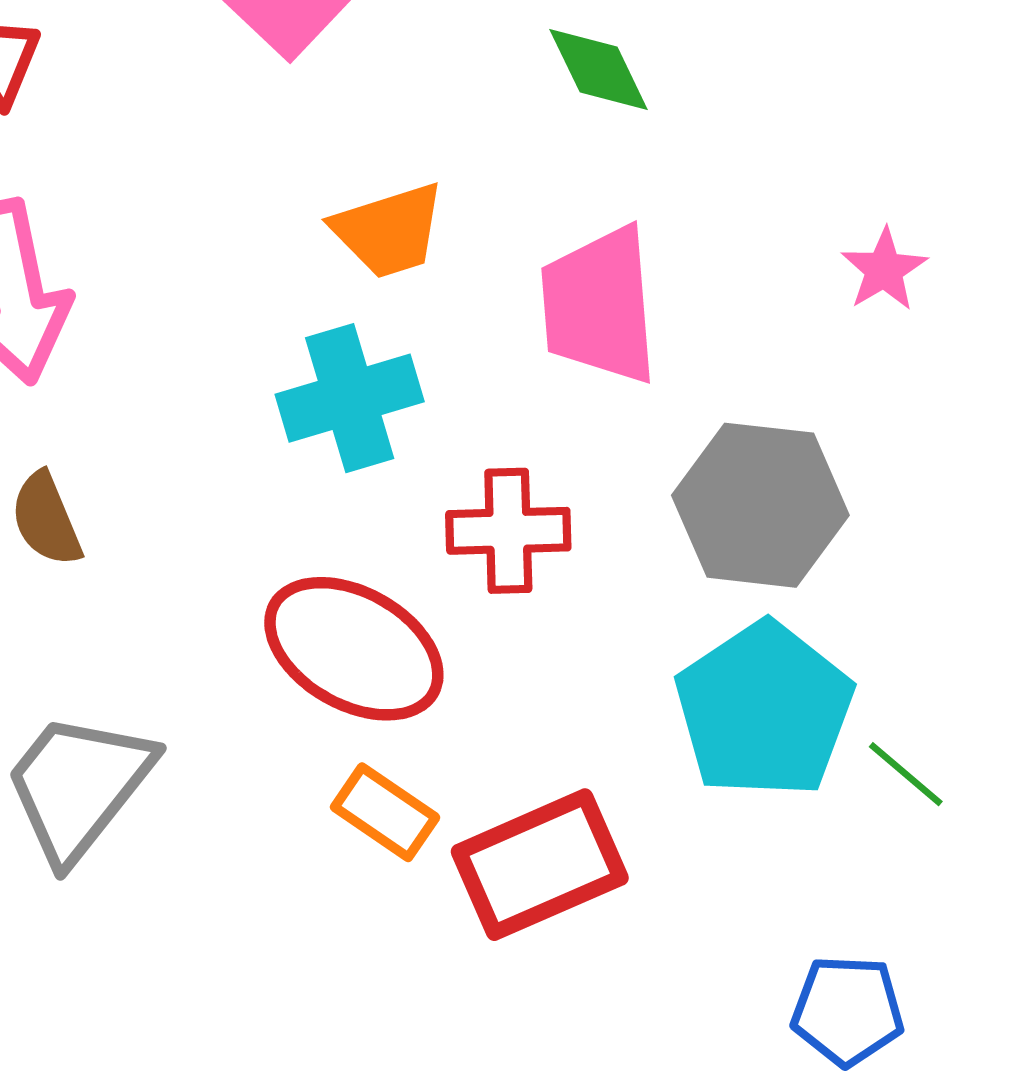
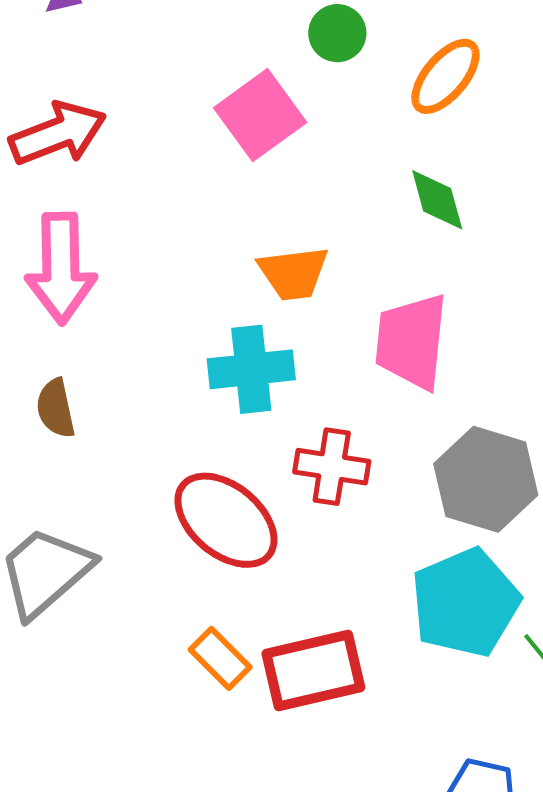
orange rectangle: (385, 812) -> (220, 658), moved

